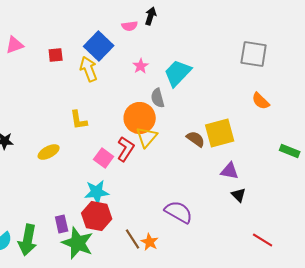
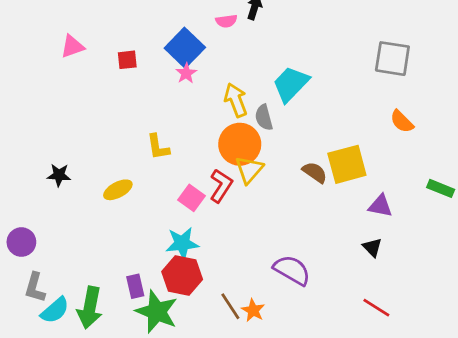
pink star: (141, 66) -> (186, 73), moved
yellow arrow: (89, 69) -> (236, 100), moved
purple triangle: (230, 171) -> (380, 206), moved
red line: (263, 240) -> (376, 308), moved

